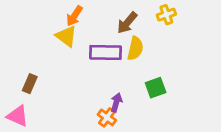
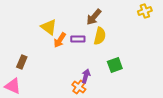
yellow cross: (166, 15) -> (145, 11), moved
orange arrow: (74, 16) -> (60, 40), moved
purple rectangle: (106, 52) -> (78, 39), size x0.6

